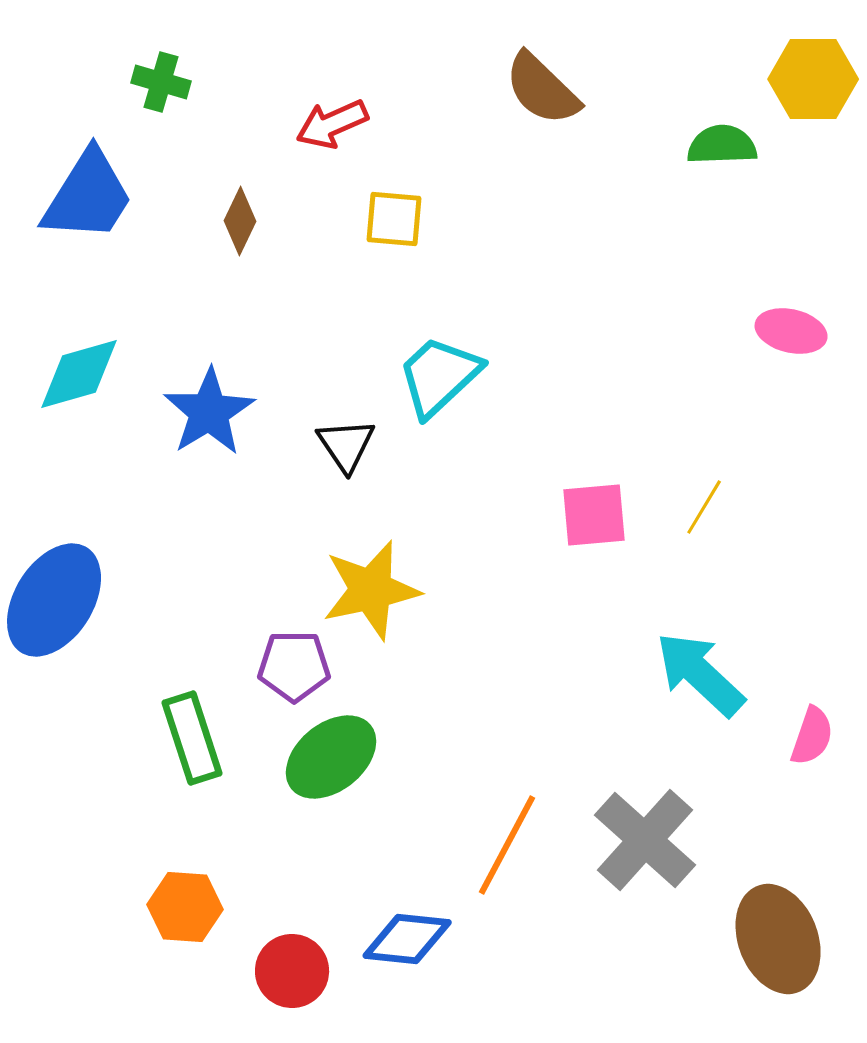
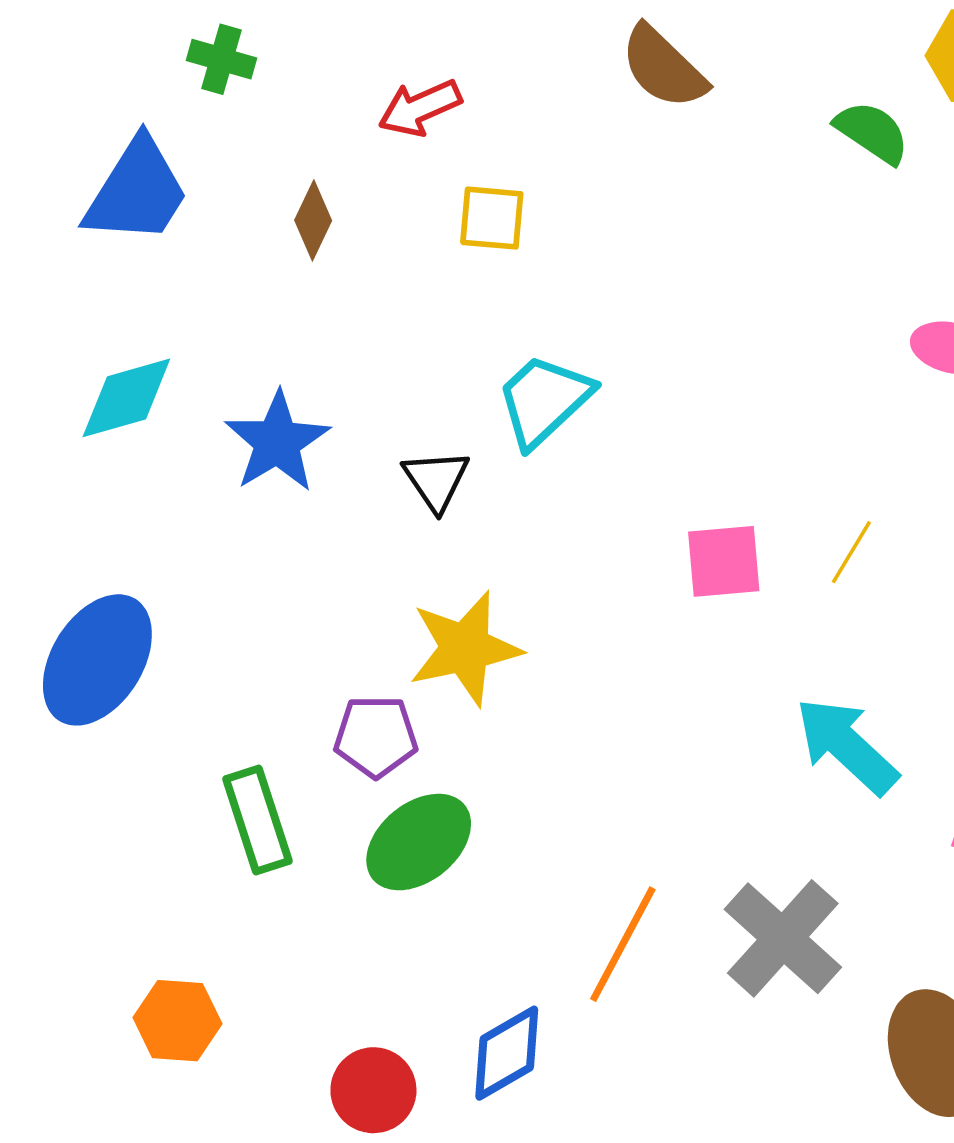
green semicircle: (722, 145) -> (872, 132), turned 36
orange hexagon: (185, 907) -> (177, 1021), moved
blue diamond: (407, 939) -> (507, 1053), turned -36

